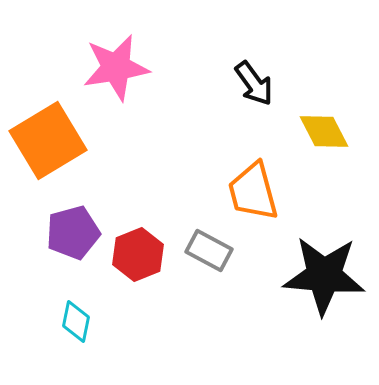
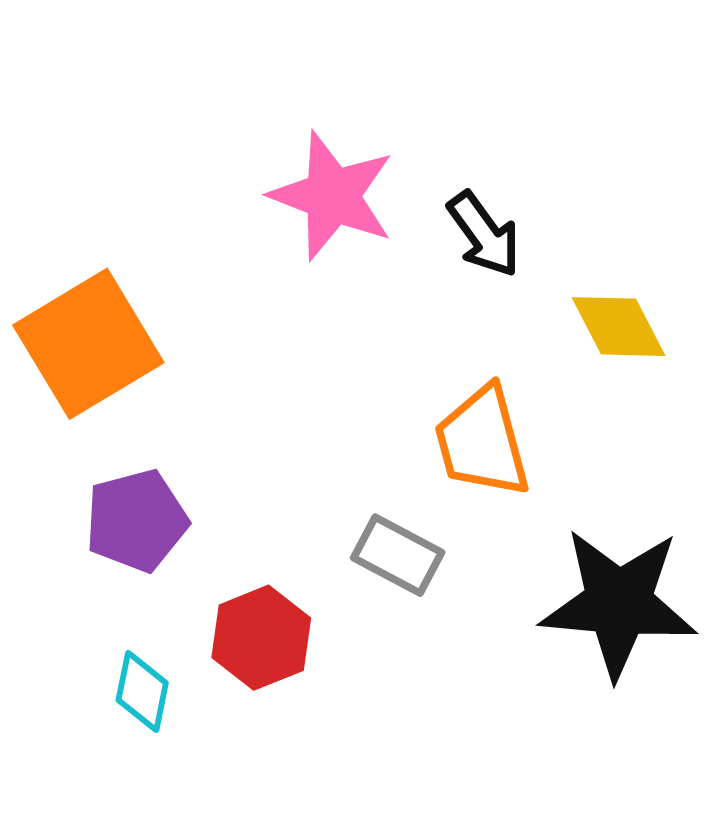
pink star: (116, 68) -> (332, 196), moved, turned 30
red hexagon: (138, 255) -> (261, 638), moved

